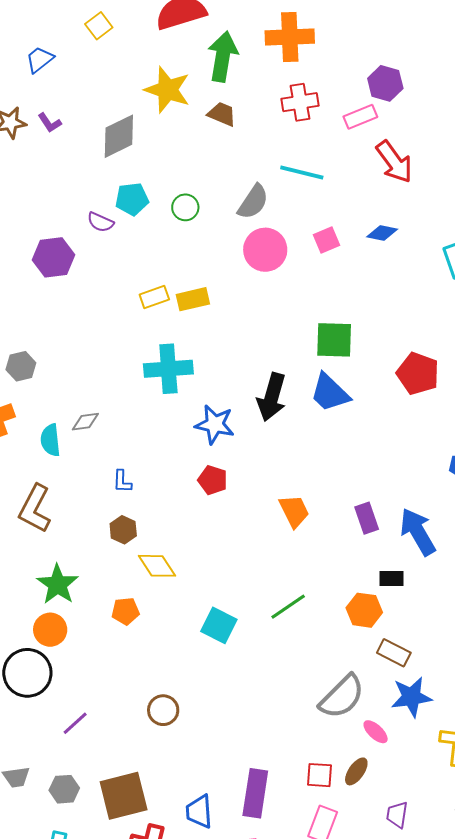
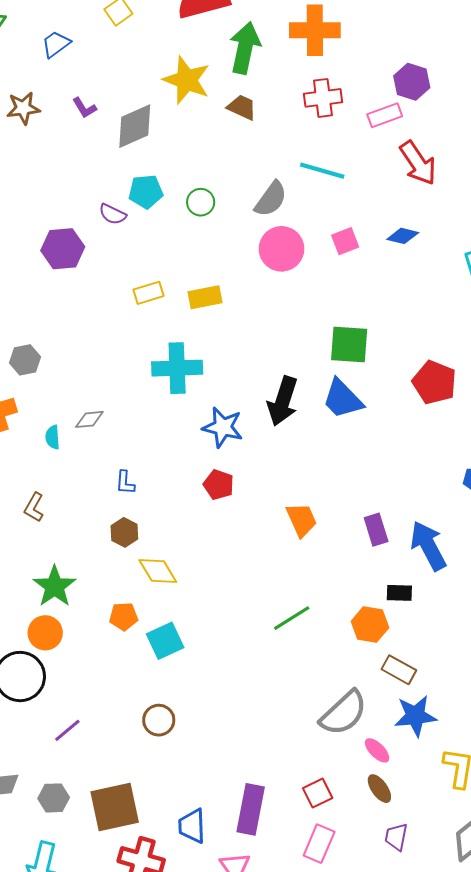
purple L-shape: (50, 123) -> (84, 108), moved
yellow rectangle: (154, 297) -> (149, 293), moved
cyan semicircle: (50, 440) -> (53, 437), size x0.7
brown L-shape: (35, 509) -> (34, 507), size x0.6
cyan square: (219, 625) -> (165, 641), moved, turned 36
brown ellipse: (356, 771) -> (379, 789), moved, turned -72
red square: (320, 775) -> (318, 793), turned -32

